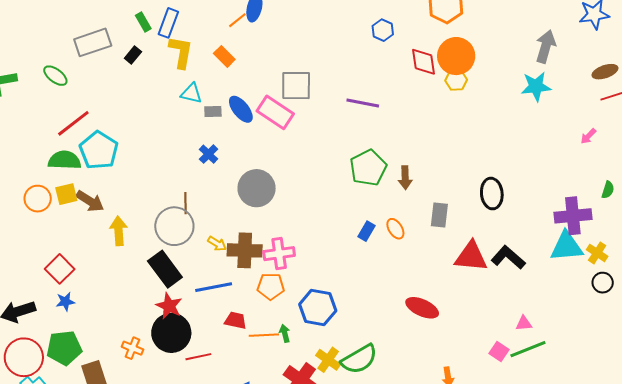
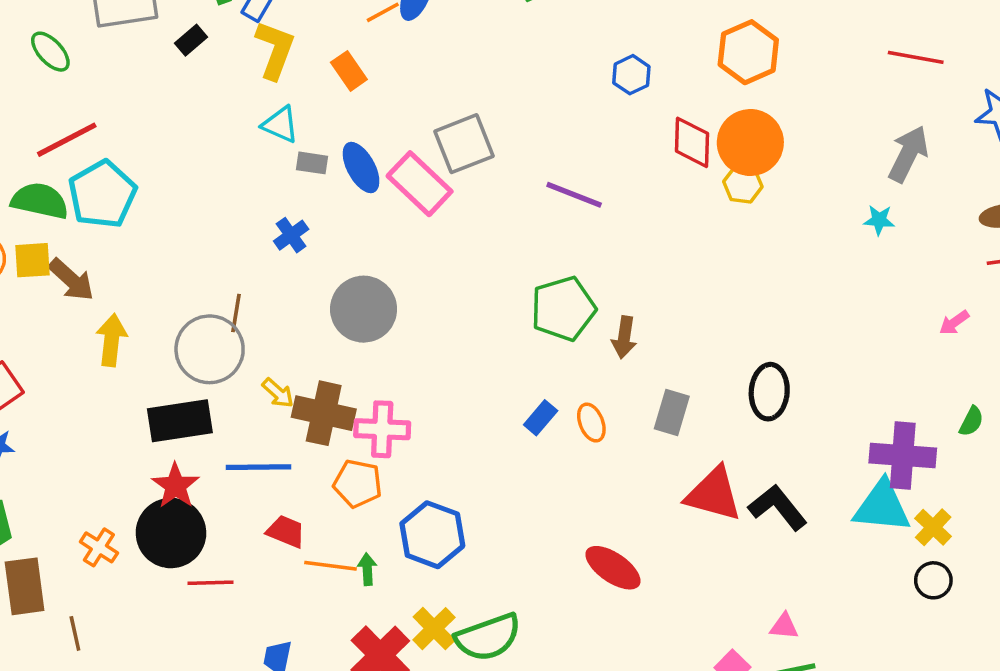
gray square: (296, 86) -> (464, 144), turned -32
cyan star: (536, 86) -> (879, 220), size x0.6
black rectangle: (165, 269) -> (180, 421), turned -72

